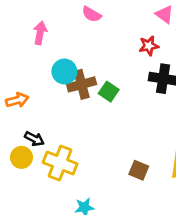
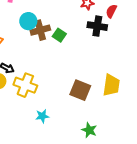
brown square: (139, 170) -> (80, 90), size x1.5

